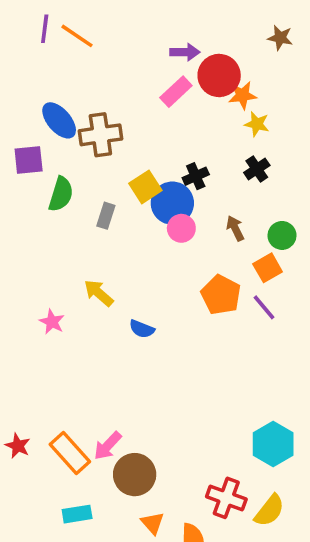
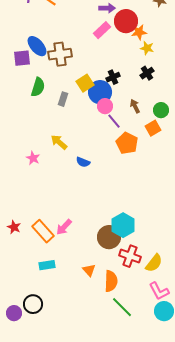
purple square: (29, 160) -> (22, 58), moved
purple line: (264, 307) -> (114, 121), moved
cyan hexagon: (273, 444) -> (123, 225), moved
brown circle: (135, 475) -> (109, 237), moved

